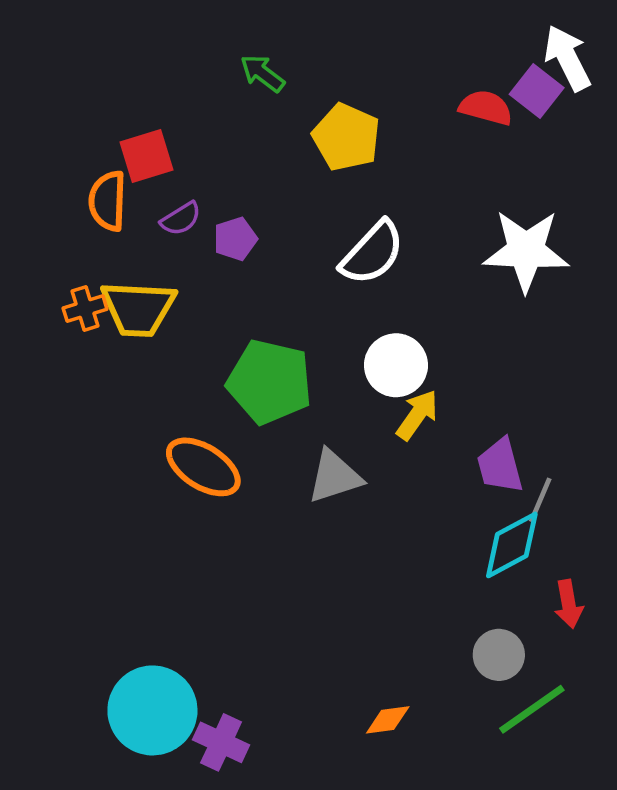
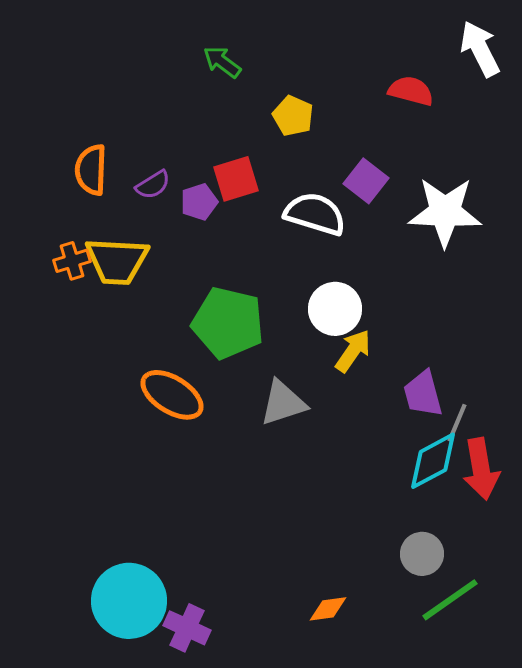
purple square: (537, 91) -> (366, 181), moved
yellow pentagon: (346, 137) -> (293, 116), size x0.7
red square: (147, 156) -> (236, 179), moved
white semicircle: (372, 253) -> (315, 214), turned -116
red arrow: (569, 604) -> (481, 469), moved, size x1.5

